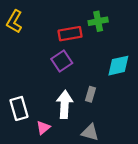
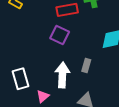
purple square: (62, 61) -> (60, 35), turned -30

